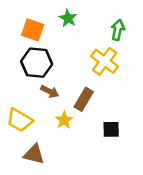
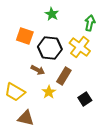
orange square: (33, 30) -> (25, 36), moved
black hexagon: (37, 63) -> (50, 48), moved
black square: (111, 129) -> (85, 99), turned -32

